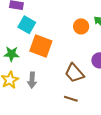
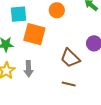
cyan square: (27, 25) -> (19, 14), turned -30
orange circle: (81, 26) -> (57, 10), moved

